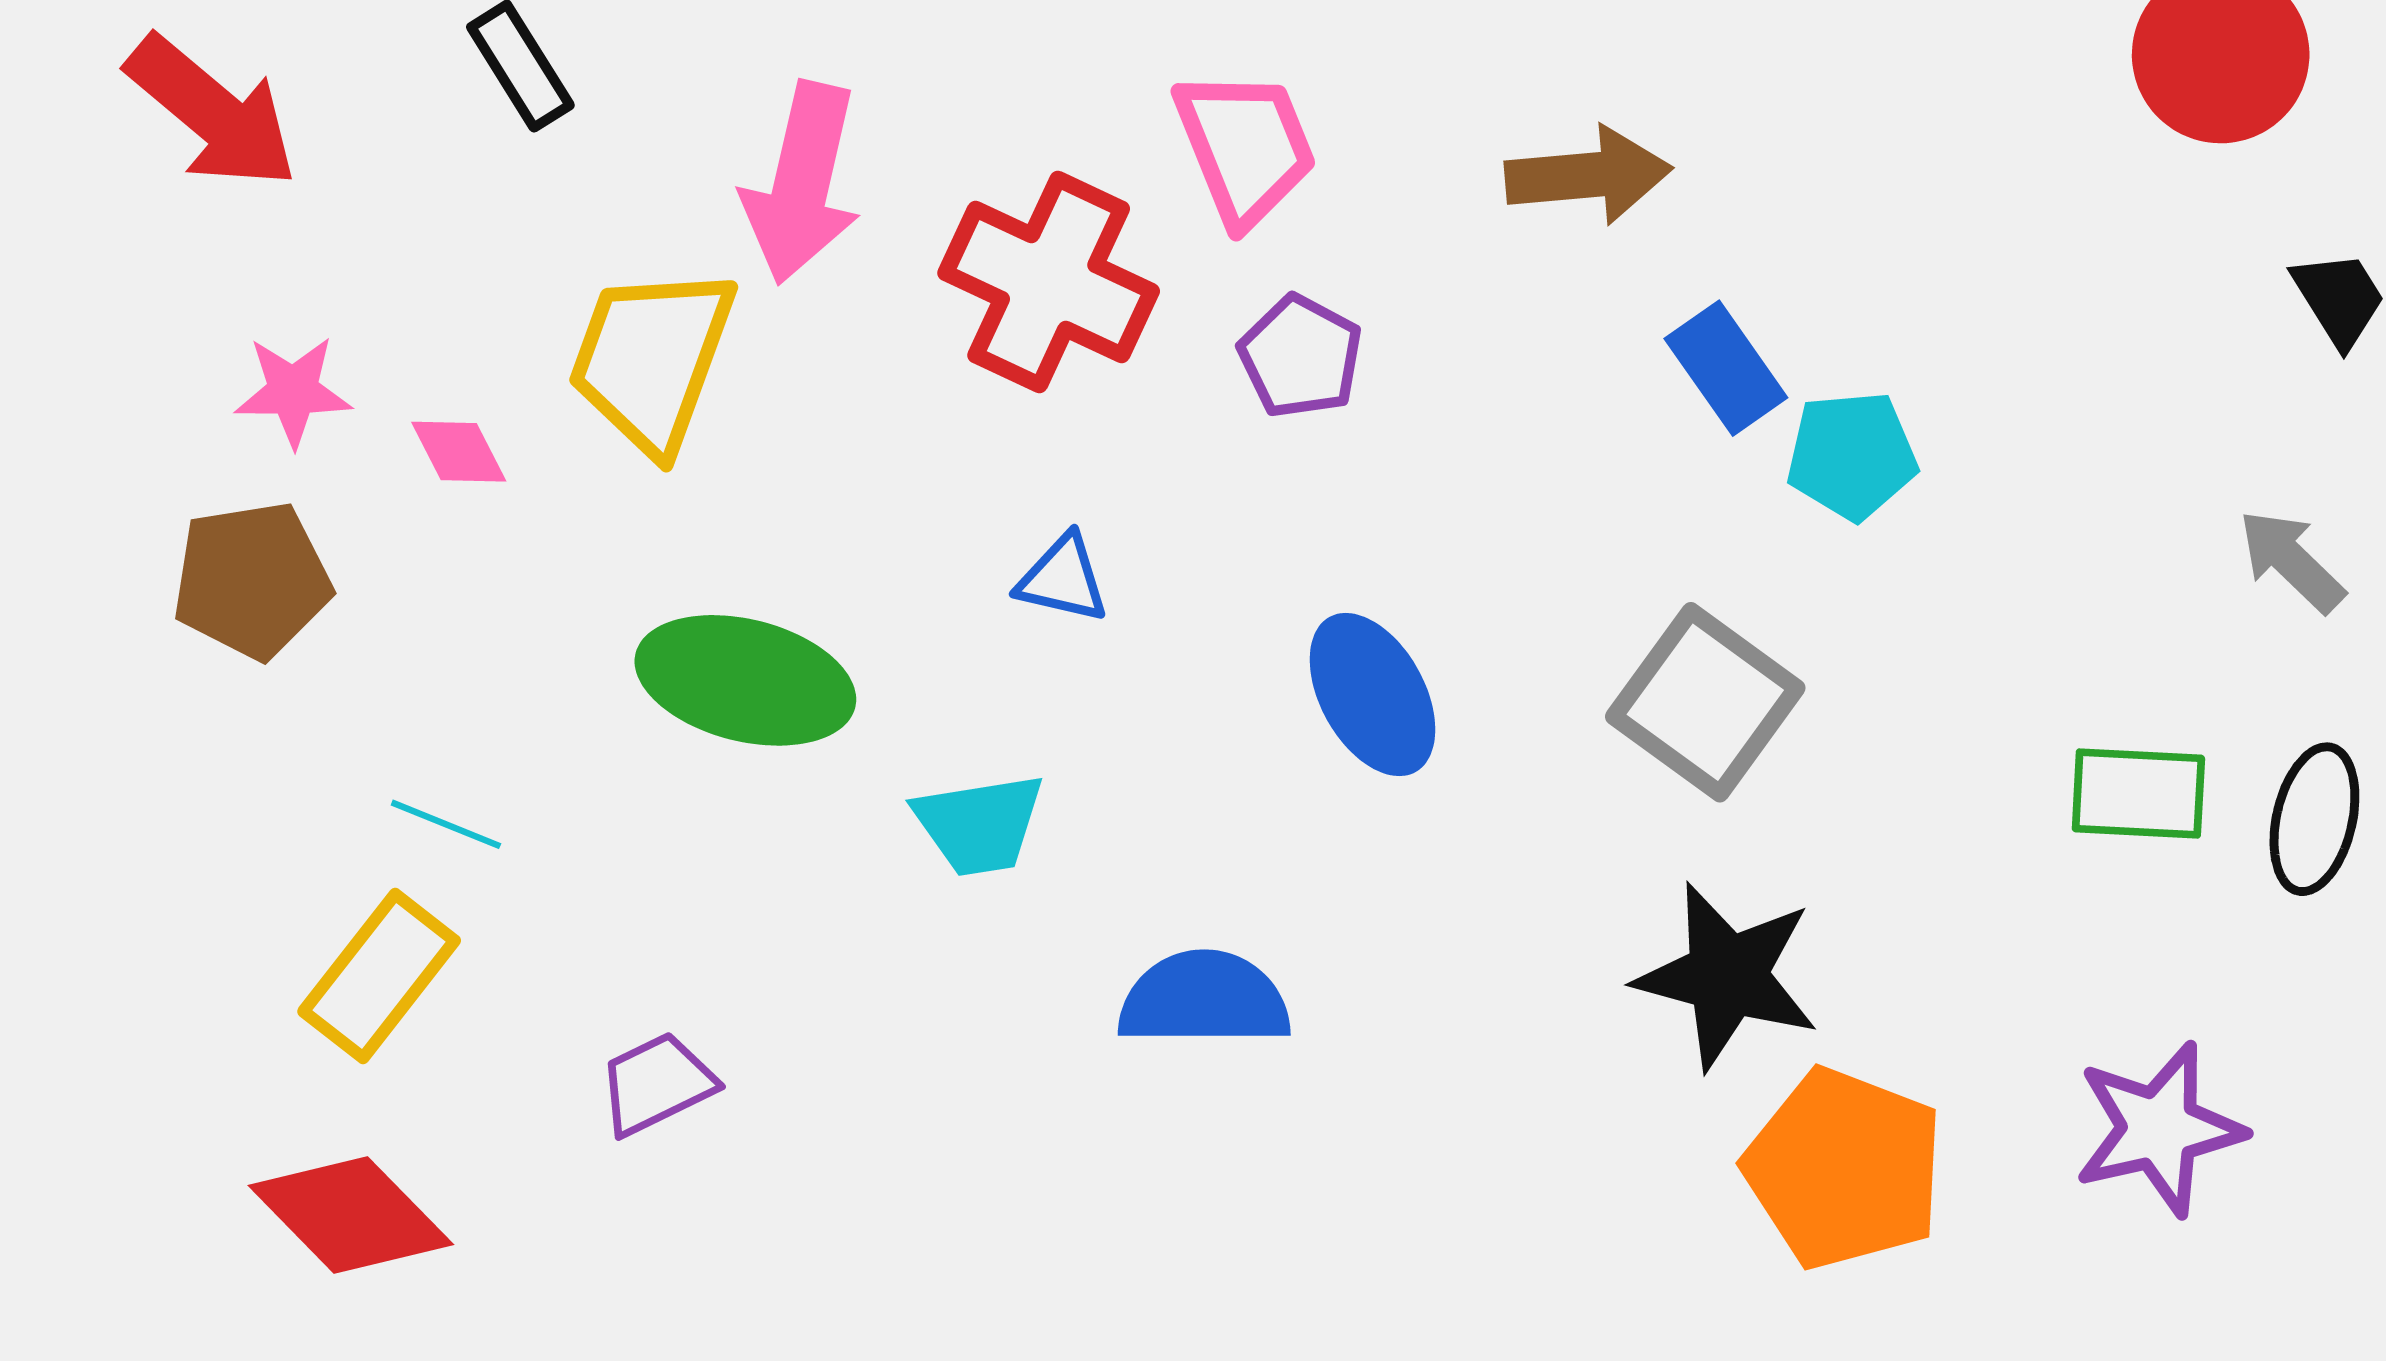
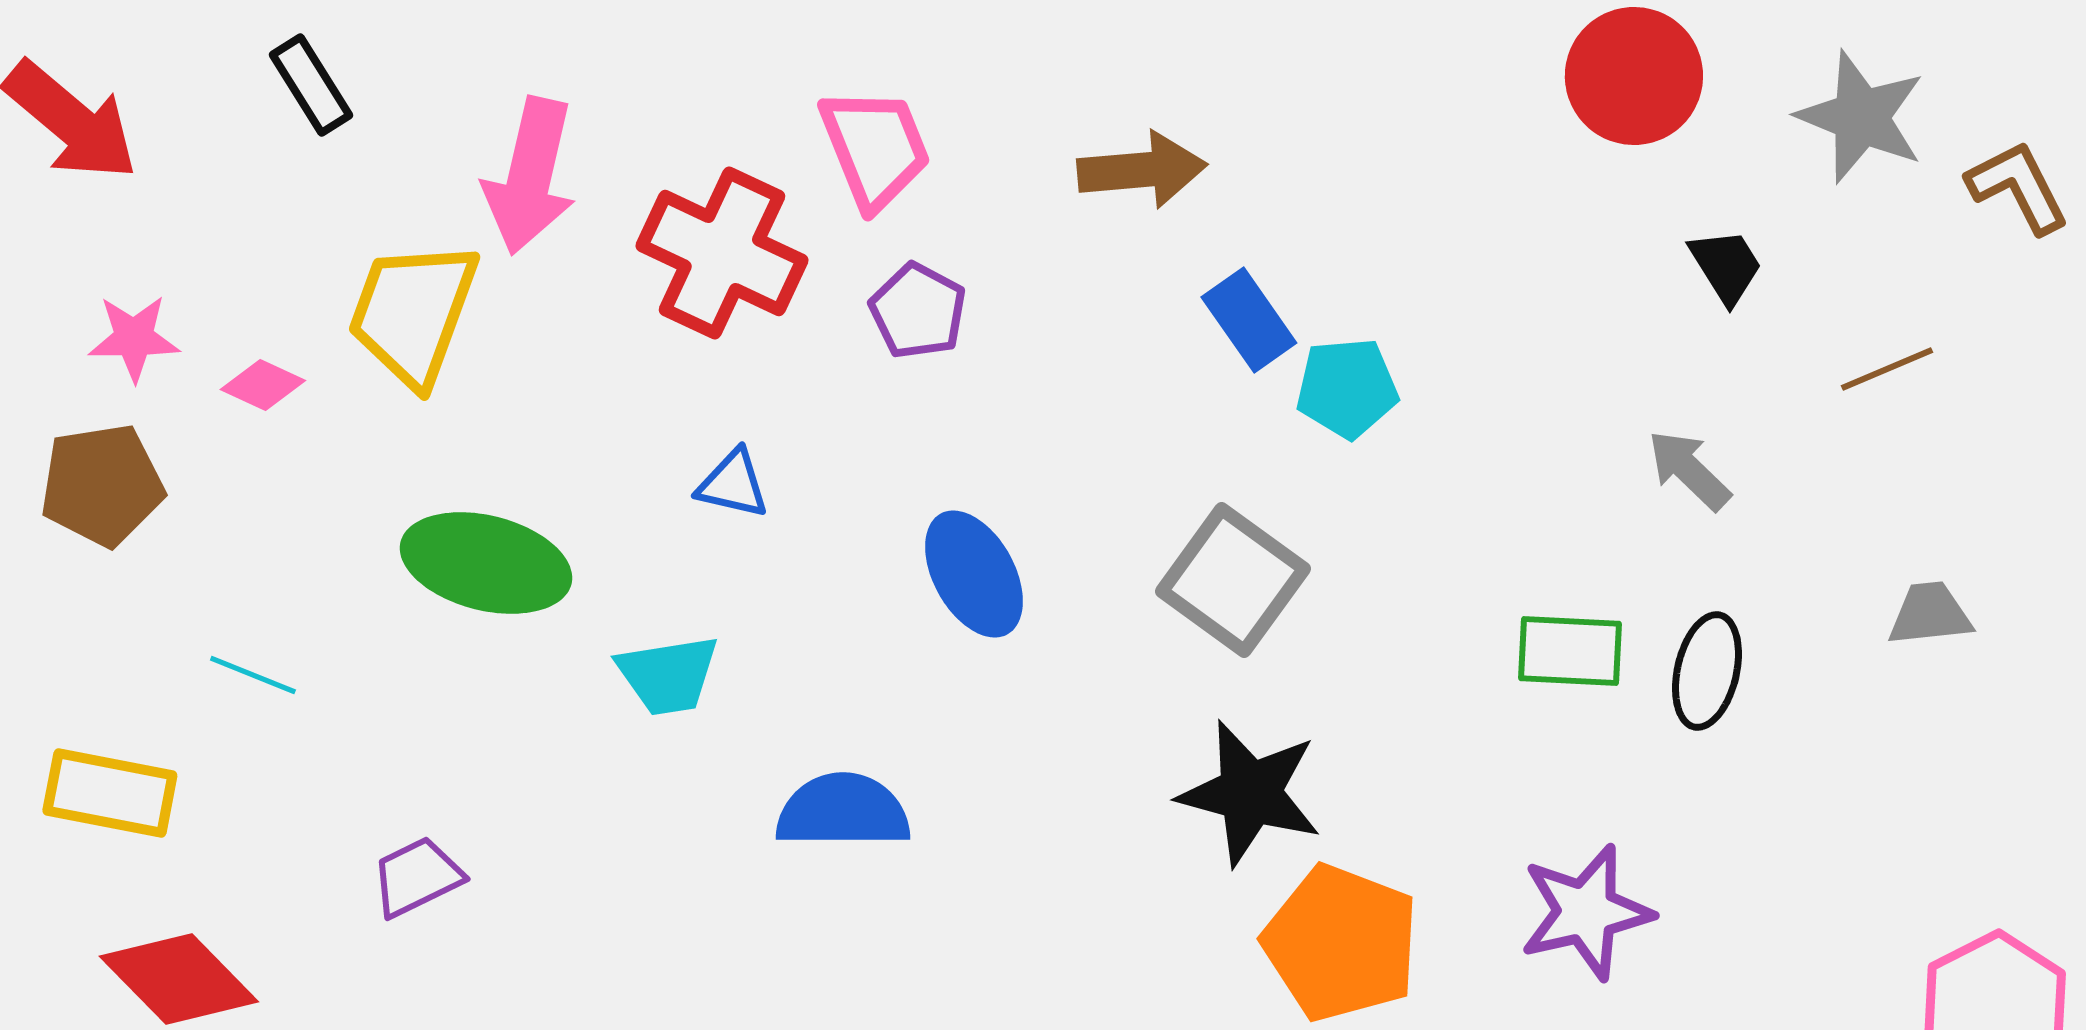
pink diamond: (459, 452) -> (263, 385), turned -38
yellow rectangle: (379, 976) -> (110, 793), moved, turned 63

